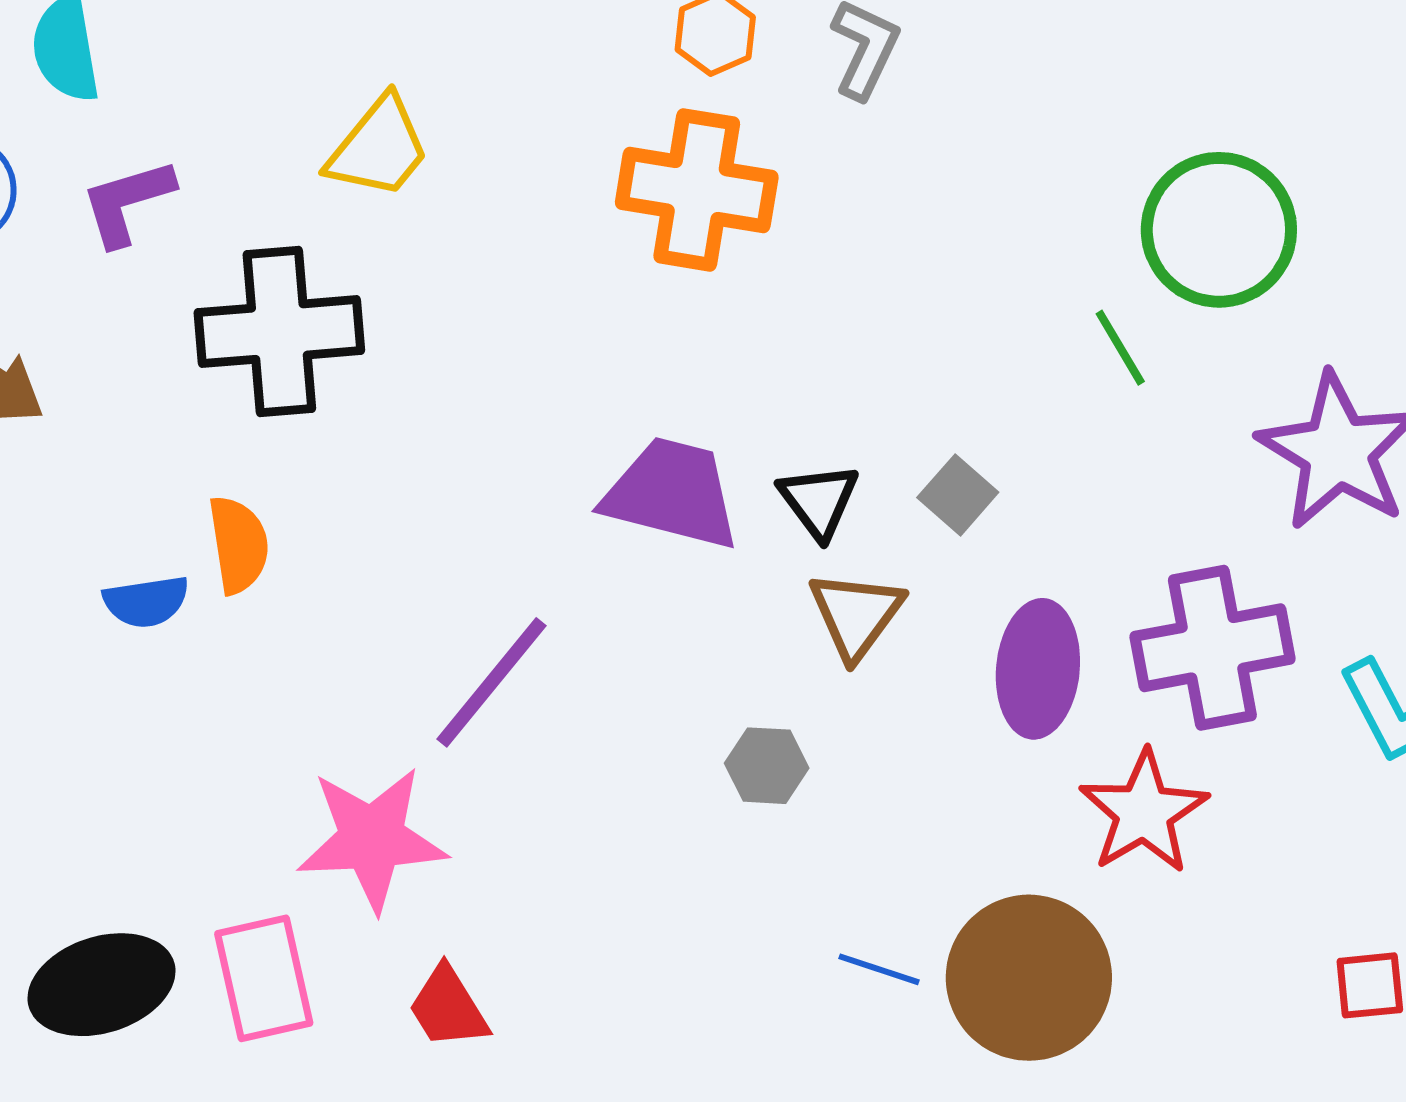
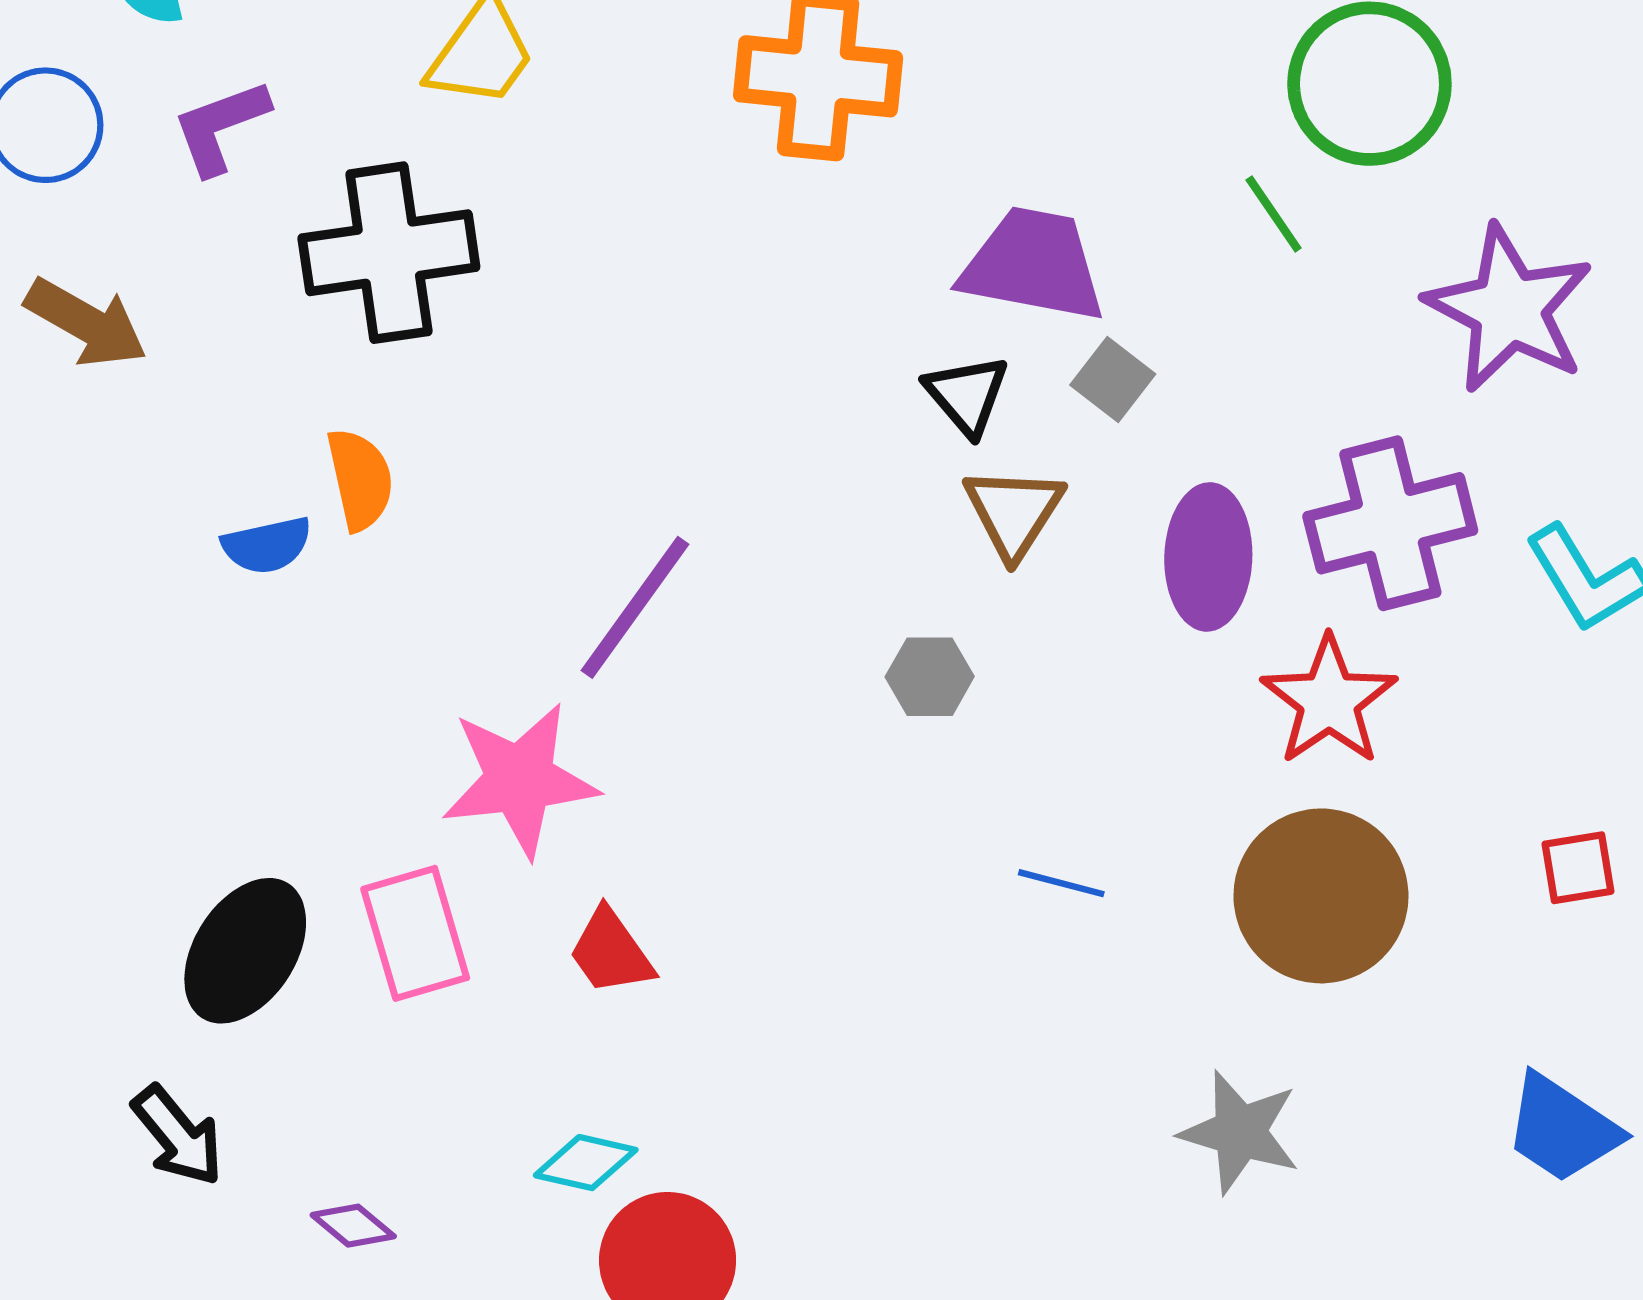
purple trapezoid: (672, 493) -> (1033, 265), moved
brown circle: (1029, 978) -> (1321, 896), moved
black ellipse: (102, 985) -> (245, 951), turned -36

